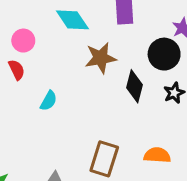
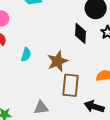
brown star: (101, 58) -> (58, 61), moved

